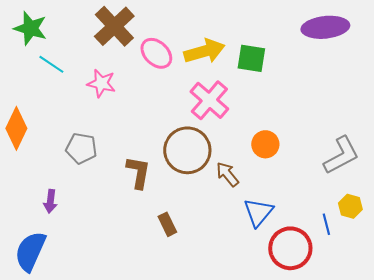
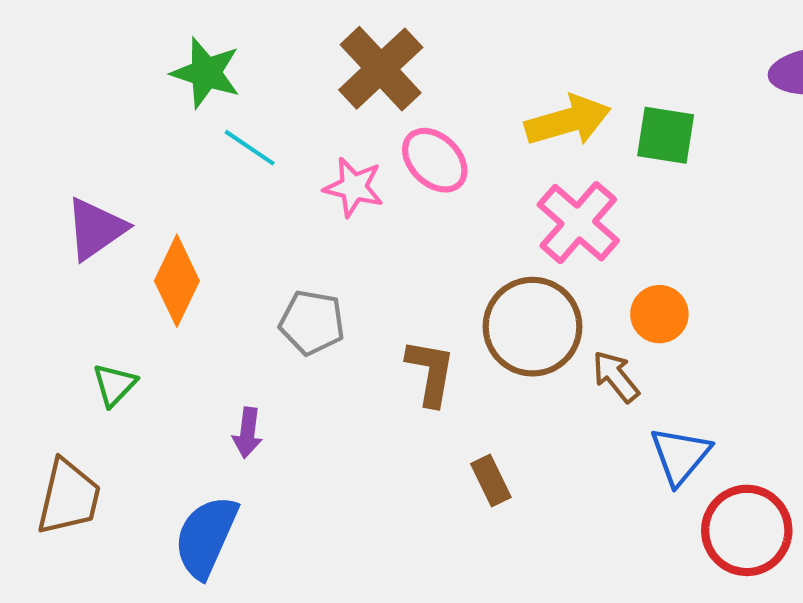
pink ellipse: (156, 53) -> (435, 160), moved
orange circle: (265, 144) -> (659, 314), moved

